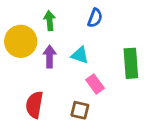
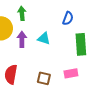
blue semicircle: (95, 18) -> (68, 18), moved
pink rectangle: (95, 84) -> (71, 73), moved, turned -64

